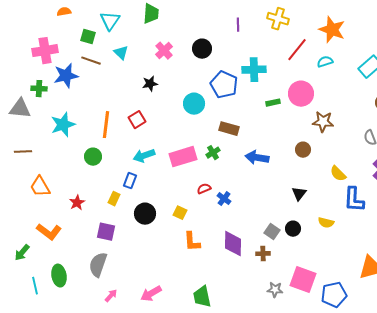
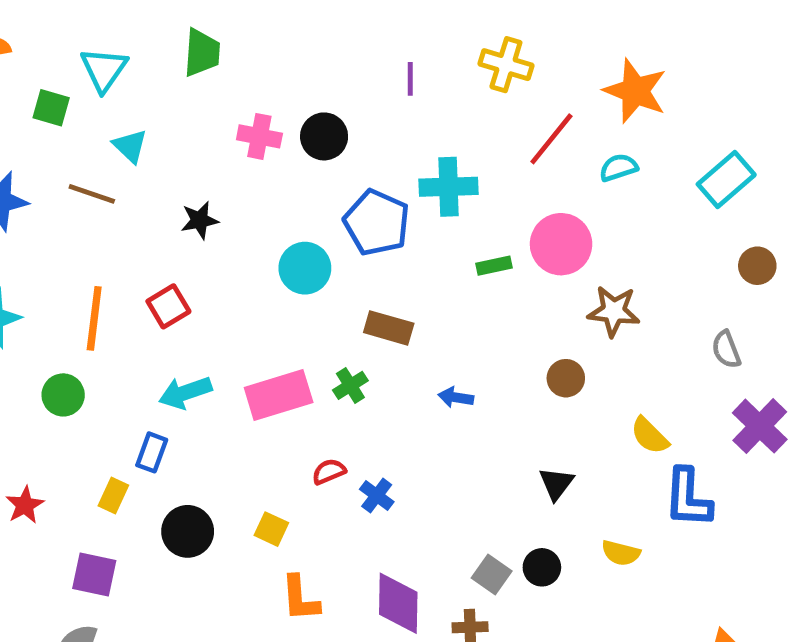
pink cross: (164, 51) -> (259, 136), moved, turned -36
brown line: (91, 61) -> (92, 194), moved
blue arrow: (257, 158) -> (456, 397), size x0.6

